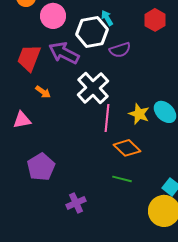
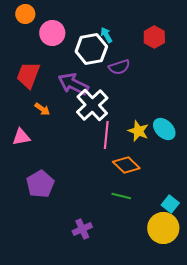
purple arrow: (64, 53) -> (73, 84), moved
purple cross: (76, 203) -> (82, 229), moved

